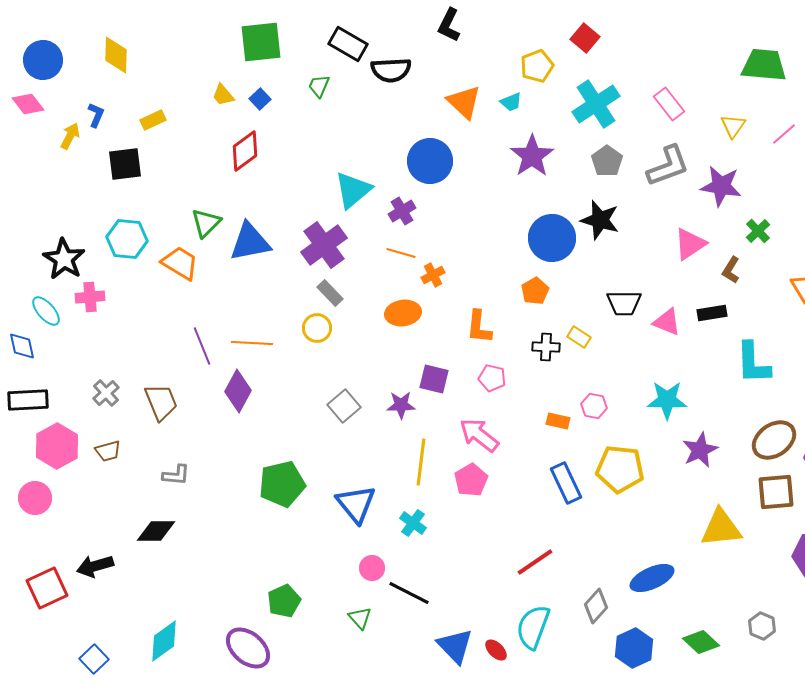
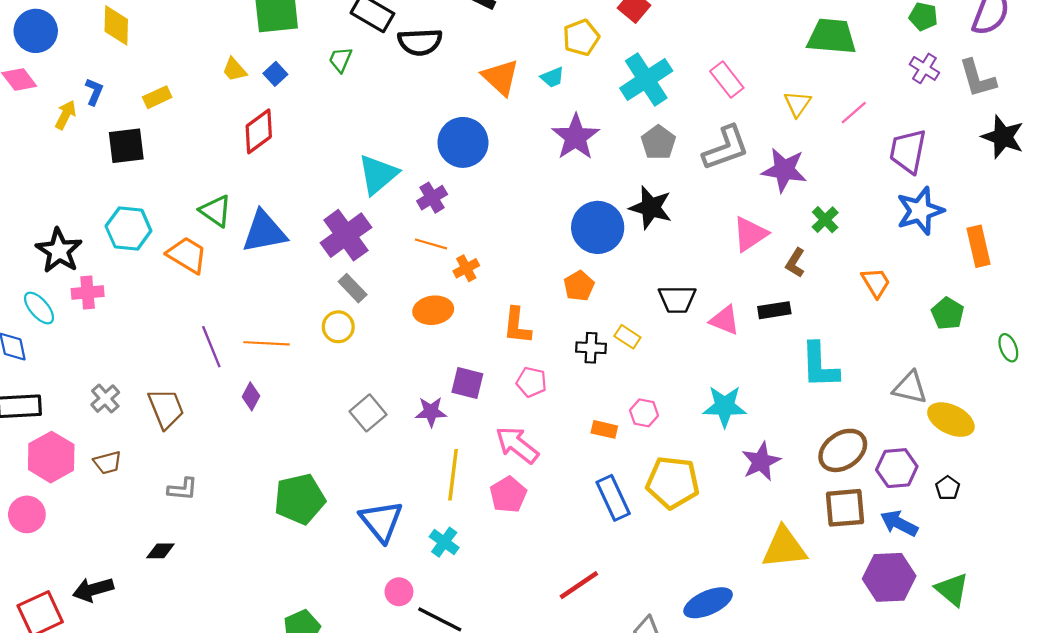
green triangle: (206, 223) -> (216, 211), turned -40
purple diamond: (238, 391) -> (251, 396), size x0.6
black diamond: (156, 531) -> (160, 551), size x0.7

